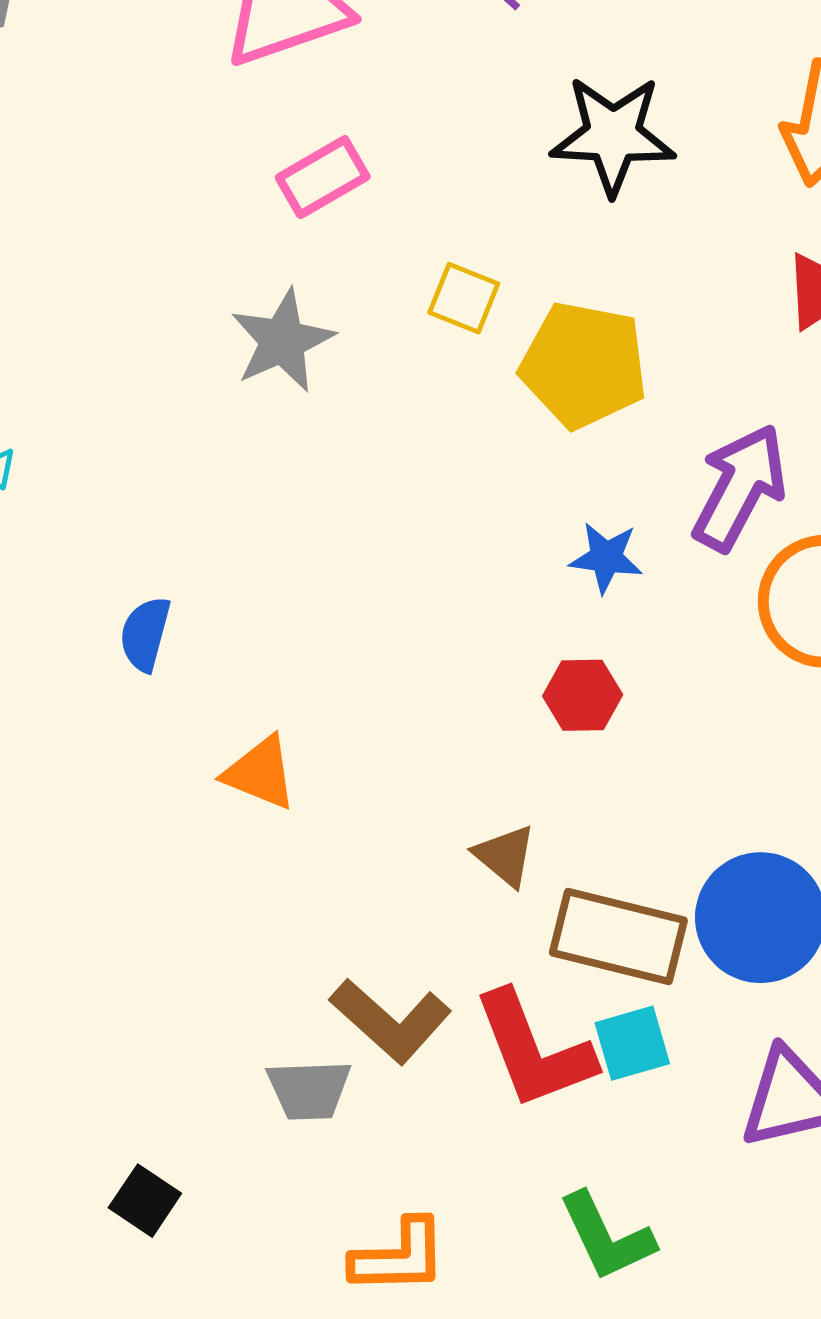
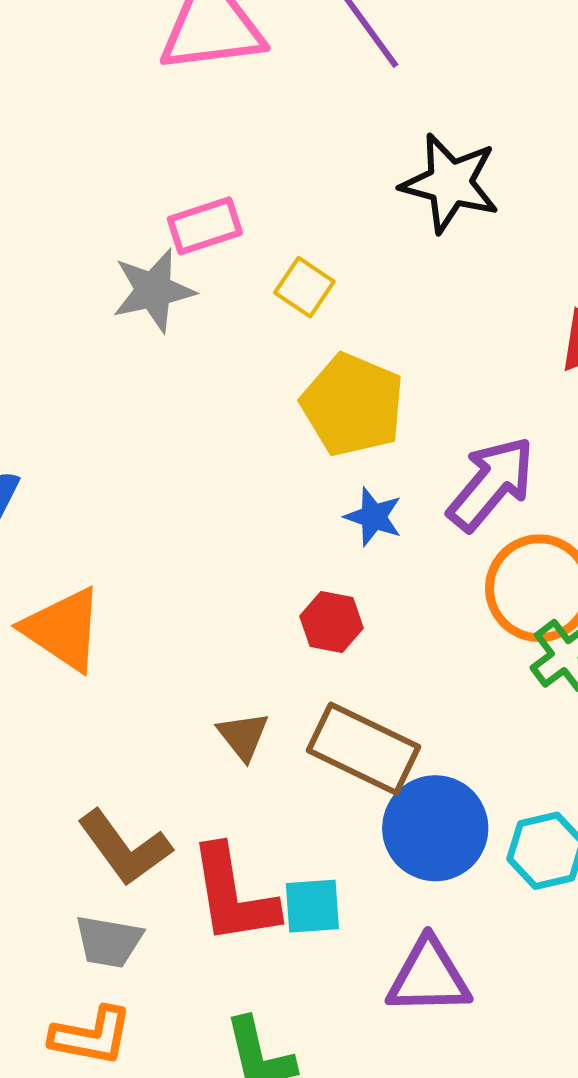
pink rectangle: (323, 177) -> (205, 226), moved
yellow pentagon: (584, 365) -> (353, 405), moved
orange triangle: (260, 773) -> (63, 629), size x1.4
brown rectangle: (618, 936) -> (363, 749), moved
gray trapezoid: (309, 1090) -> (109, 941), moved

